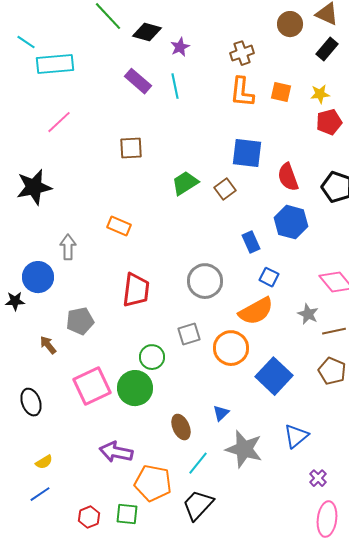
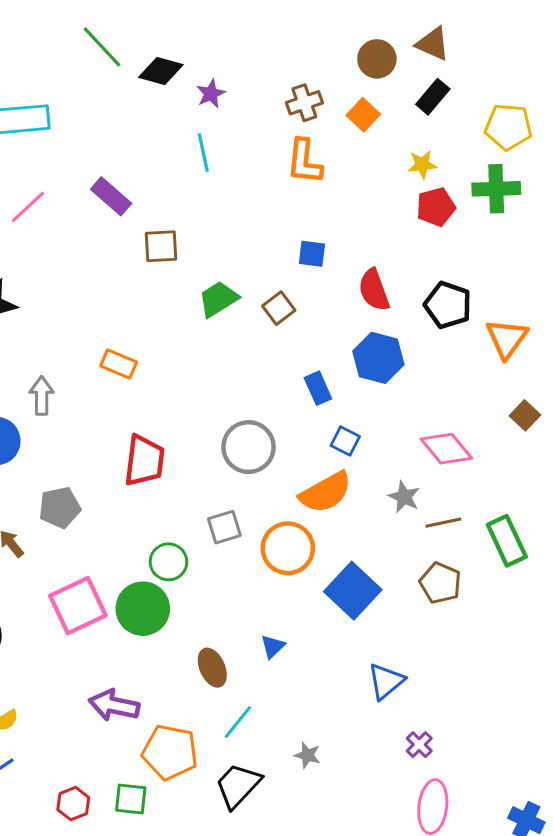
purple rectangle: (138, 81) -> (111, 196), moved
orange square: (281, 92) -> (363, 115), moved, turned 30
brown square: (131, 148) -> (161, 246), moved
blue square: (247, 153) -> (312, 254), size x0.6
gray star: (244, 449) -> (307, 755), moved, size x0.5

